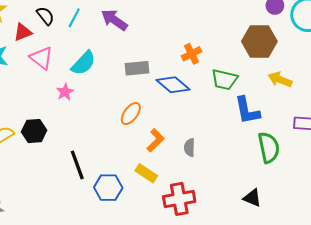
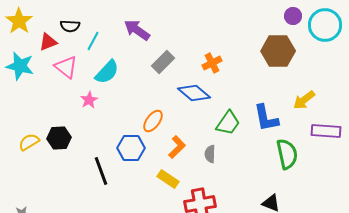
black semicircle: (45, 16) -> (70, 26), turned 132
cyan line: (74, 18) -> (93, 41), moved
gray rectangle: (137, 68) -> (163, 62), moved, turned -40
green trapezoid: (224, 80) -> (228, 123), moved, turned -68
yellow arrow: (280, 80) -> (304, 100), moved, turned -60
blue hexagon: (108, 188) -> (131, 148), moved

